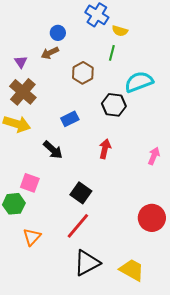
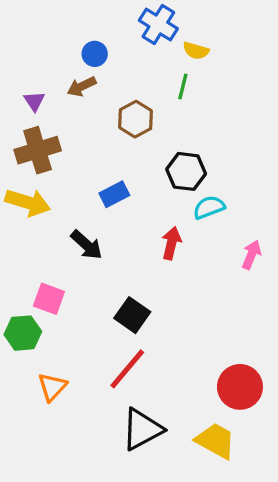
cyan semicircle: (139, 82) -> (209, 207), moved, size x0.7
brown cross: (23, 92) -> (38, 150), turned 32
red circle: (152, 218) -> (240, 387), moved

